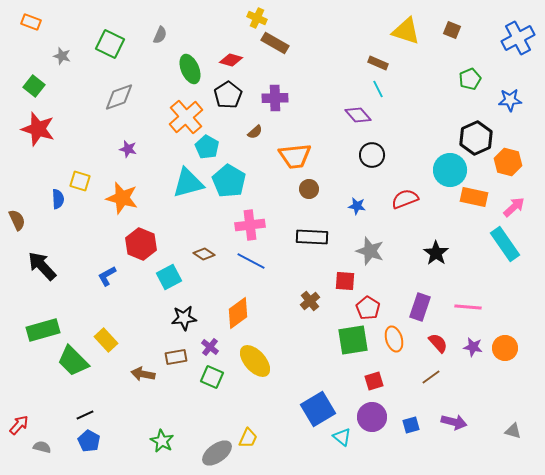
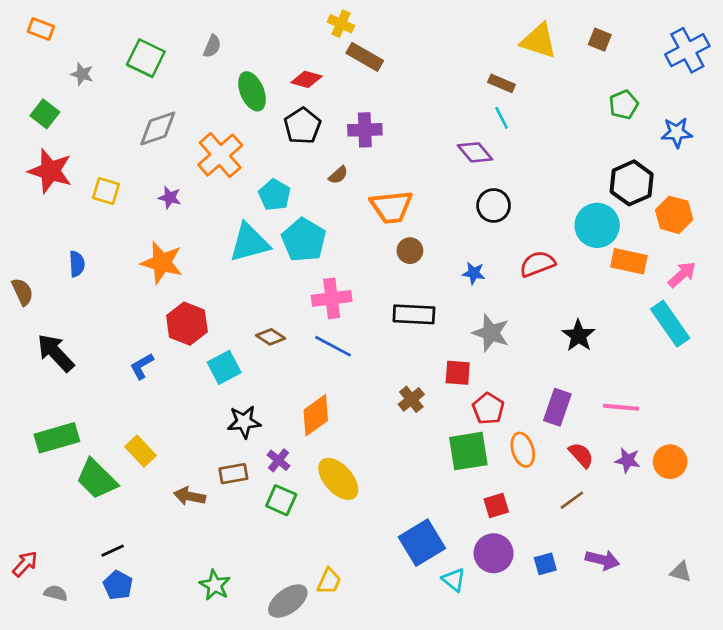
orange cross: (186, 117) -> (220, 155), moved
yellow square: (80, 181) -> (106, 191), moved

